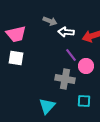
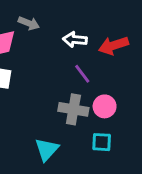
gray arrow: (50, 21) -> (29, 23), moved
pink circle: (86, 66) -> (105, 106), moved

